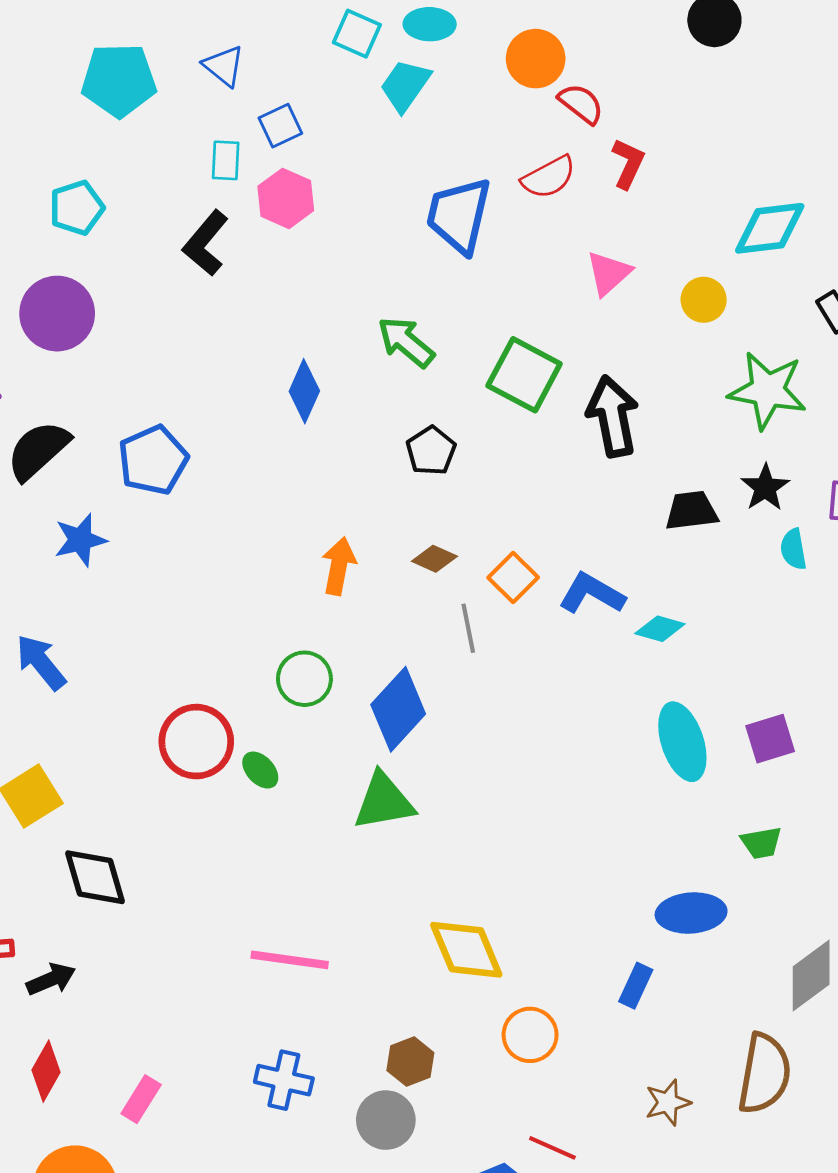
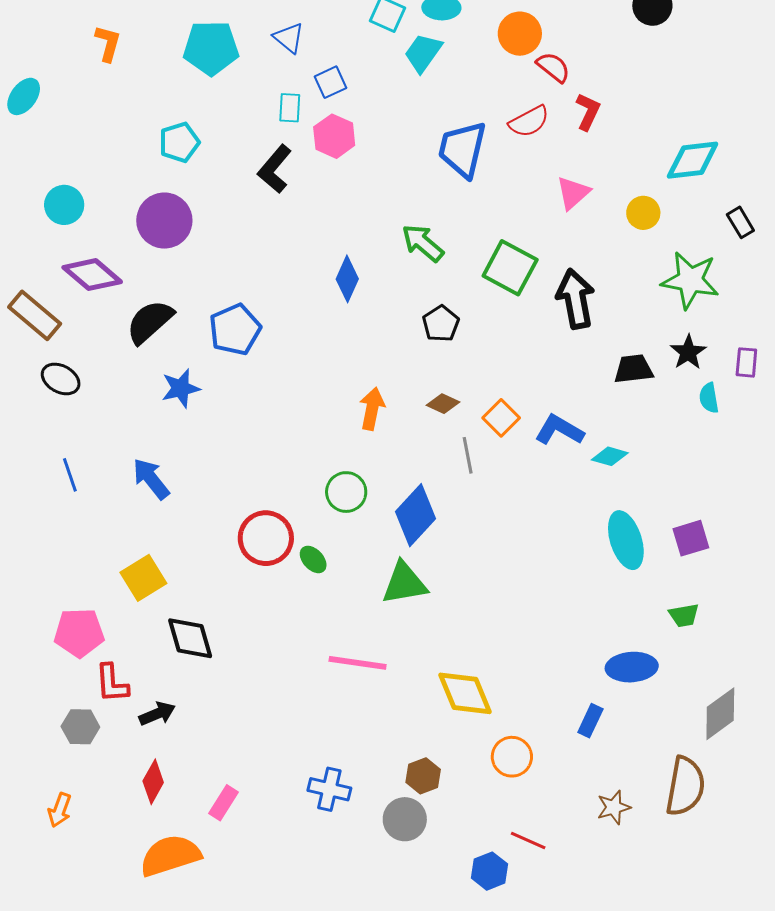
pink line: (290, 960) -> (358, 663), moved

